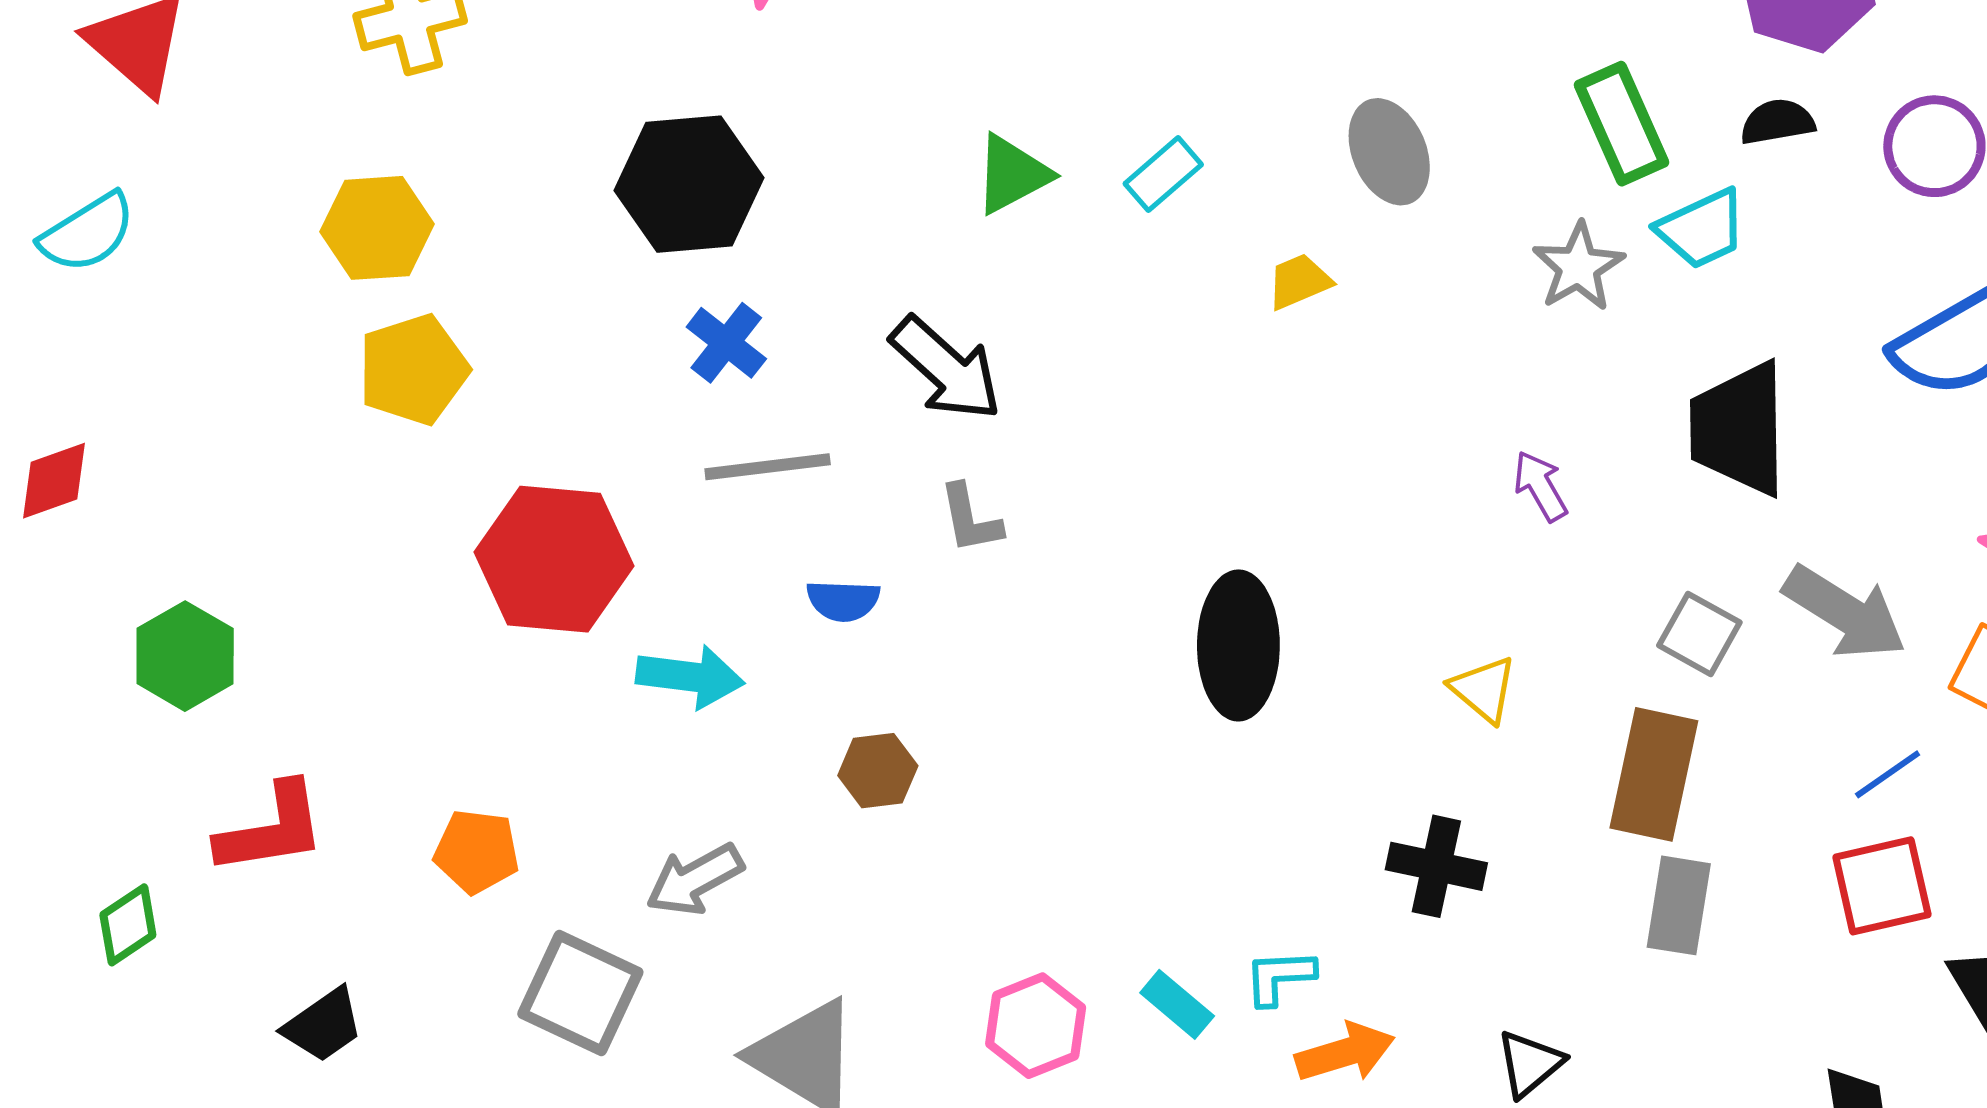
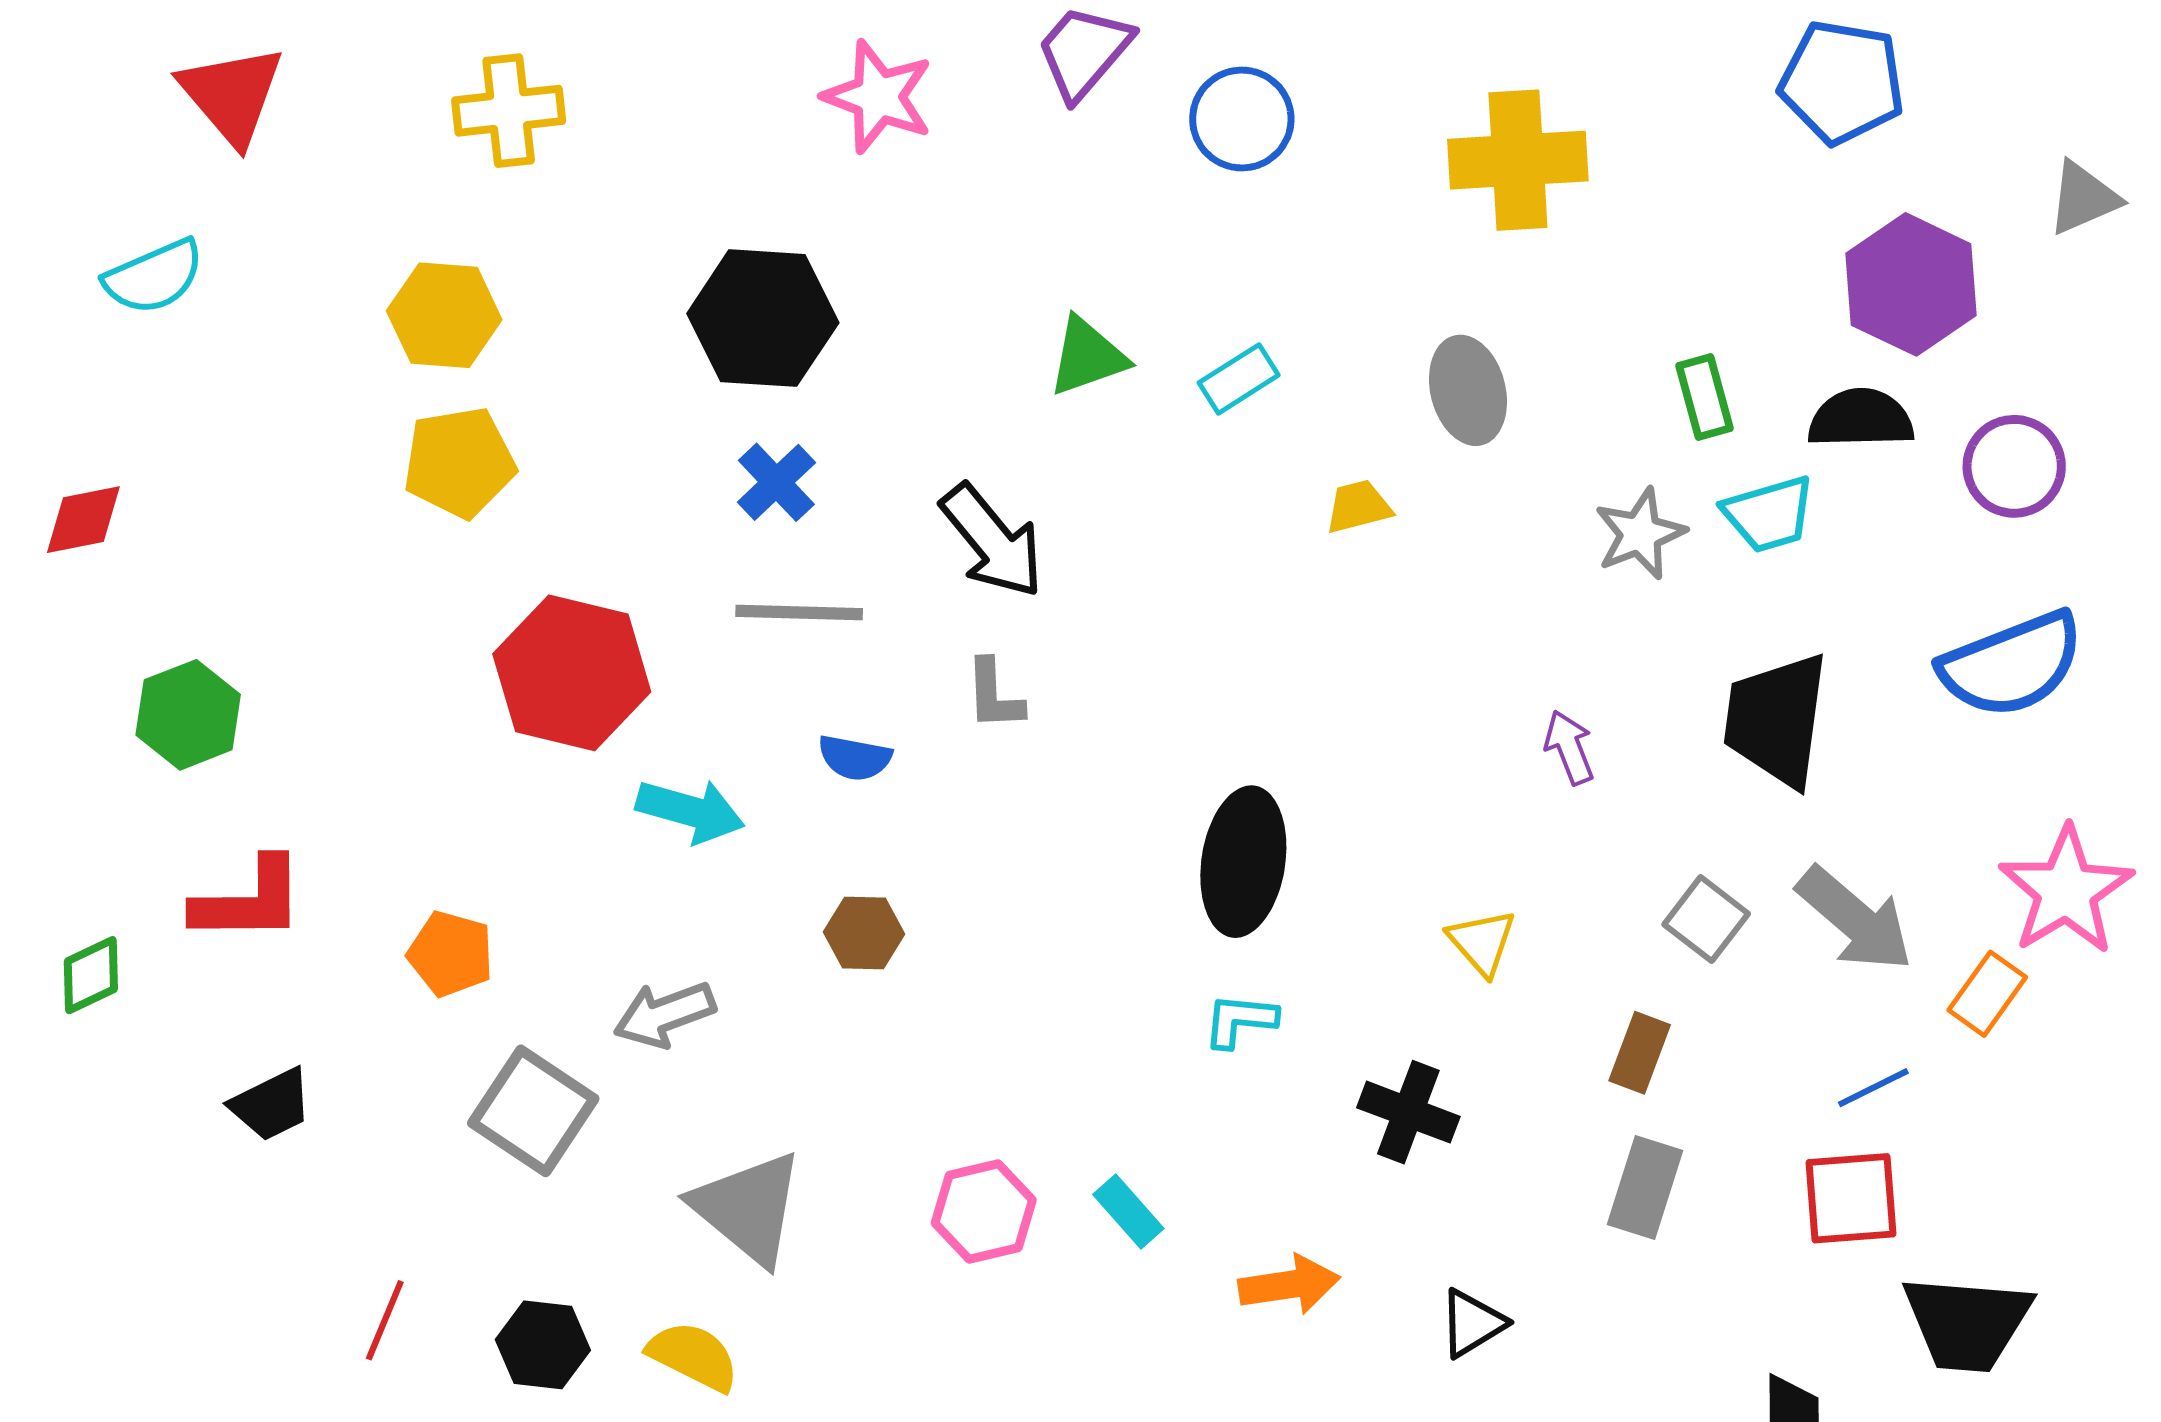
black semicircle: (1777, 122) -> (1861, 419), size x1.4
green rectangle: (1621, 124) -> (1705, 397), size x0.7
brown rectangle: (1654, 774) -> (1640, 1053), size x0.6
cyan L-shape: (1280, 977) -> (1240, 1020), moved

